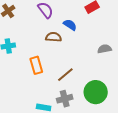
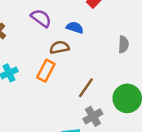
gray semicircle: (105, 49) -> (123, 44), turned 120
orange rectangle: (36, 65) -> (46, 71), moved, turned 60

